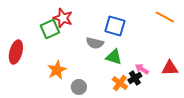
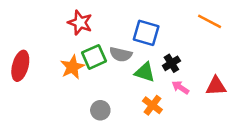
green square: (50, 29) -> (94, 57), moved
orange star: (57, 70) -> (72, 67), moved
black cross: (135, 78) -> (171, 63), moved

